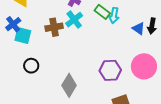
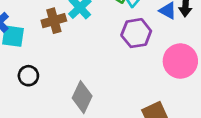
purple hexagon: (110, 70) -> (136, 33), moved

